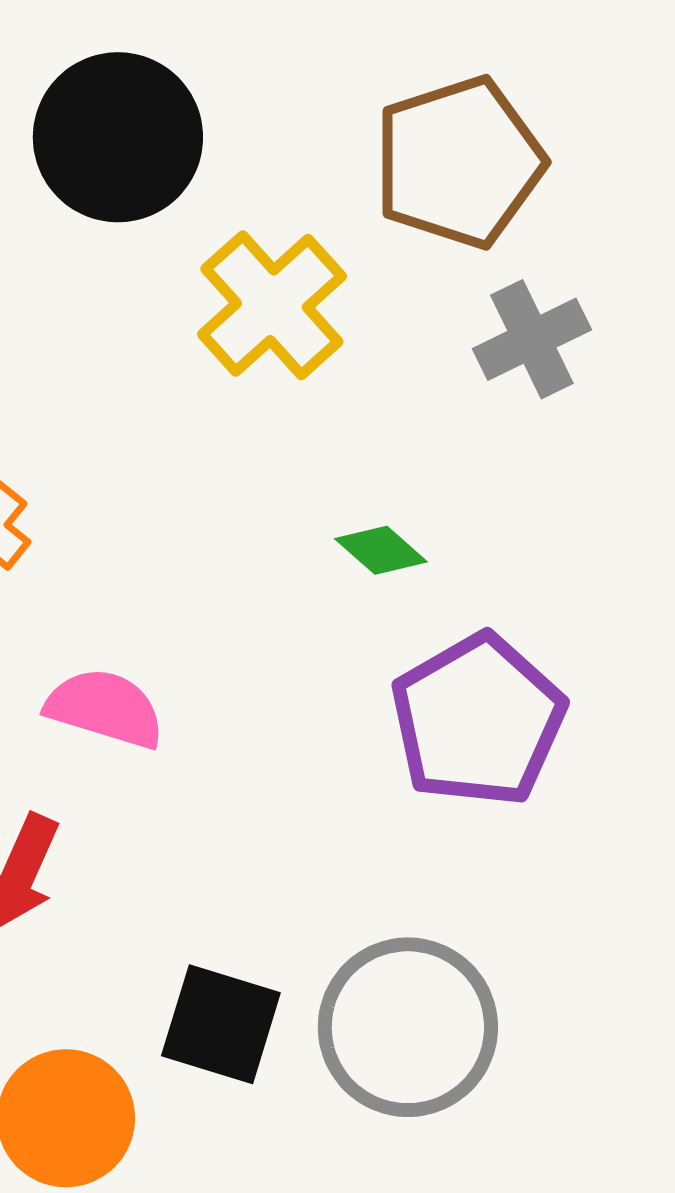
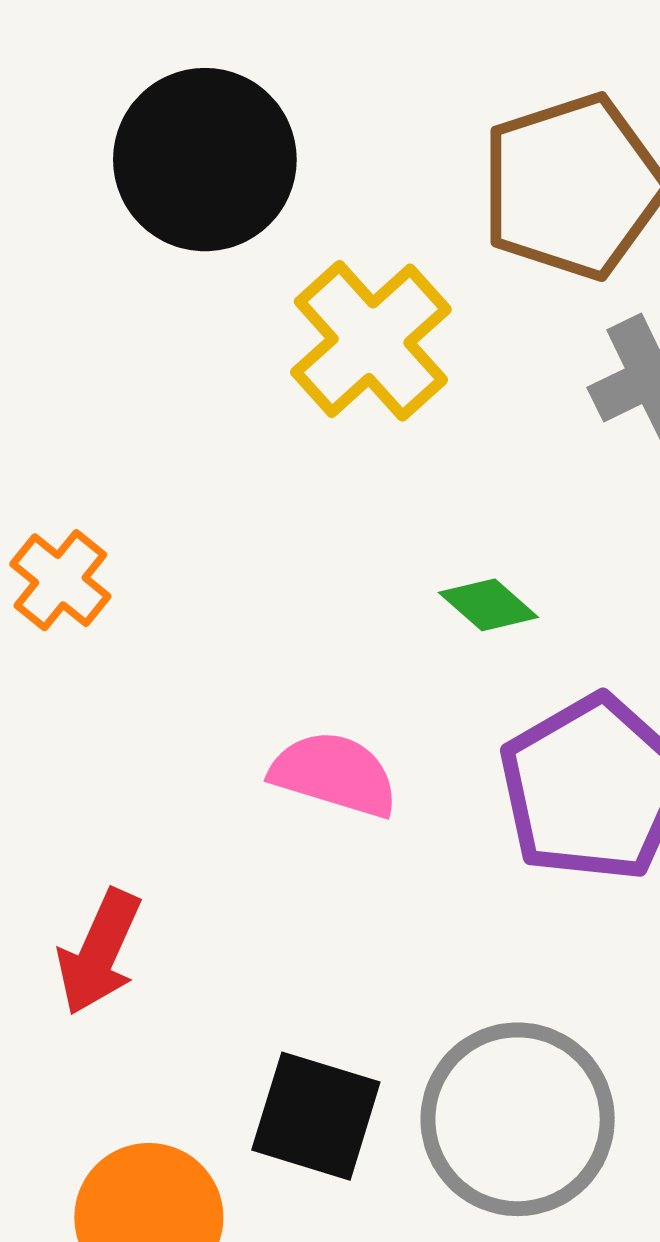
pink semicircle: (105, 708) -> (334, 774), moved

